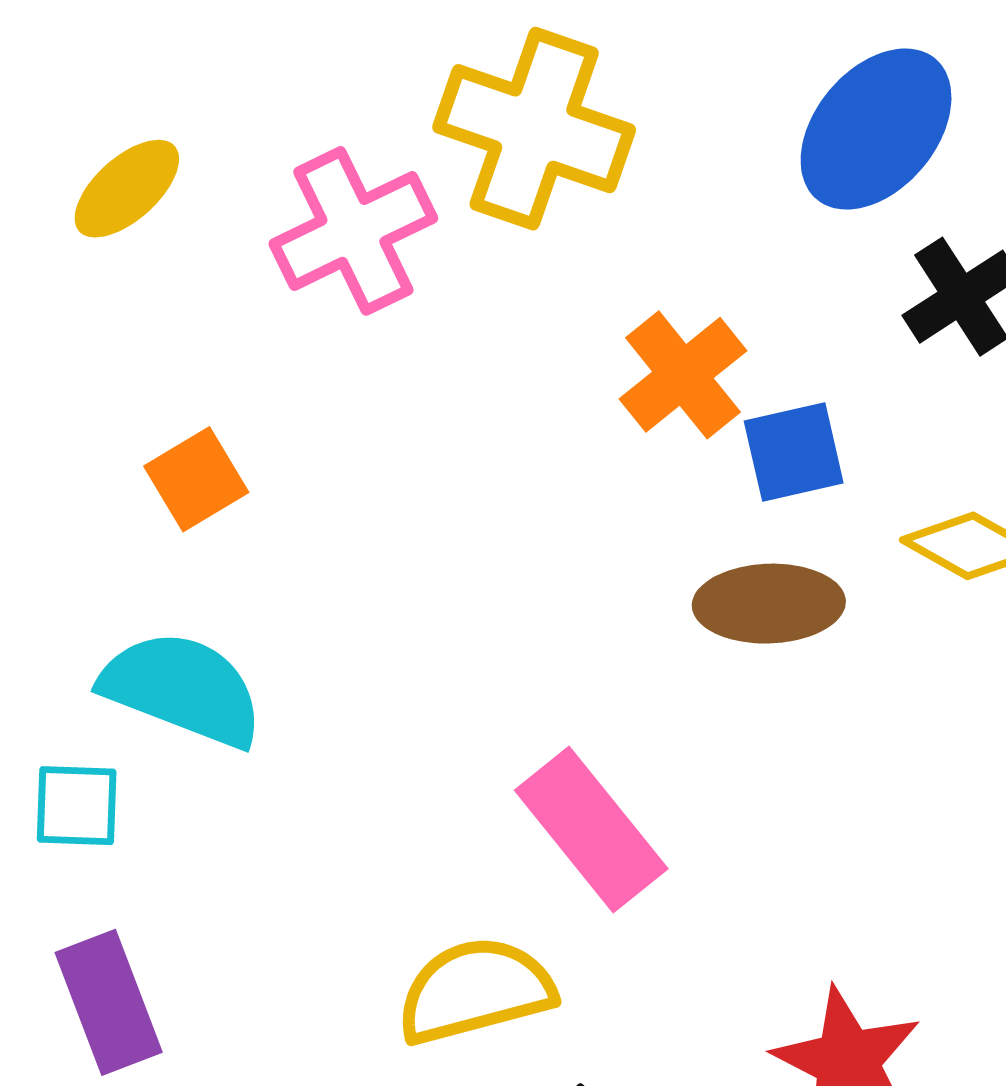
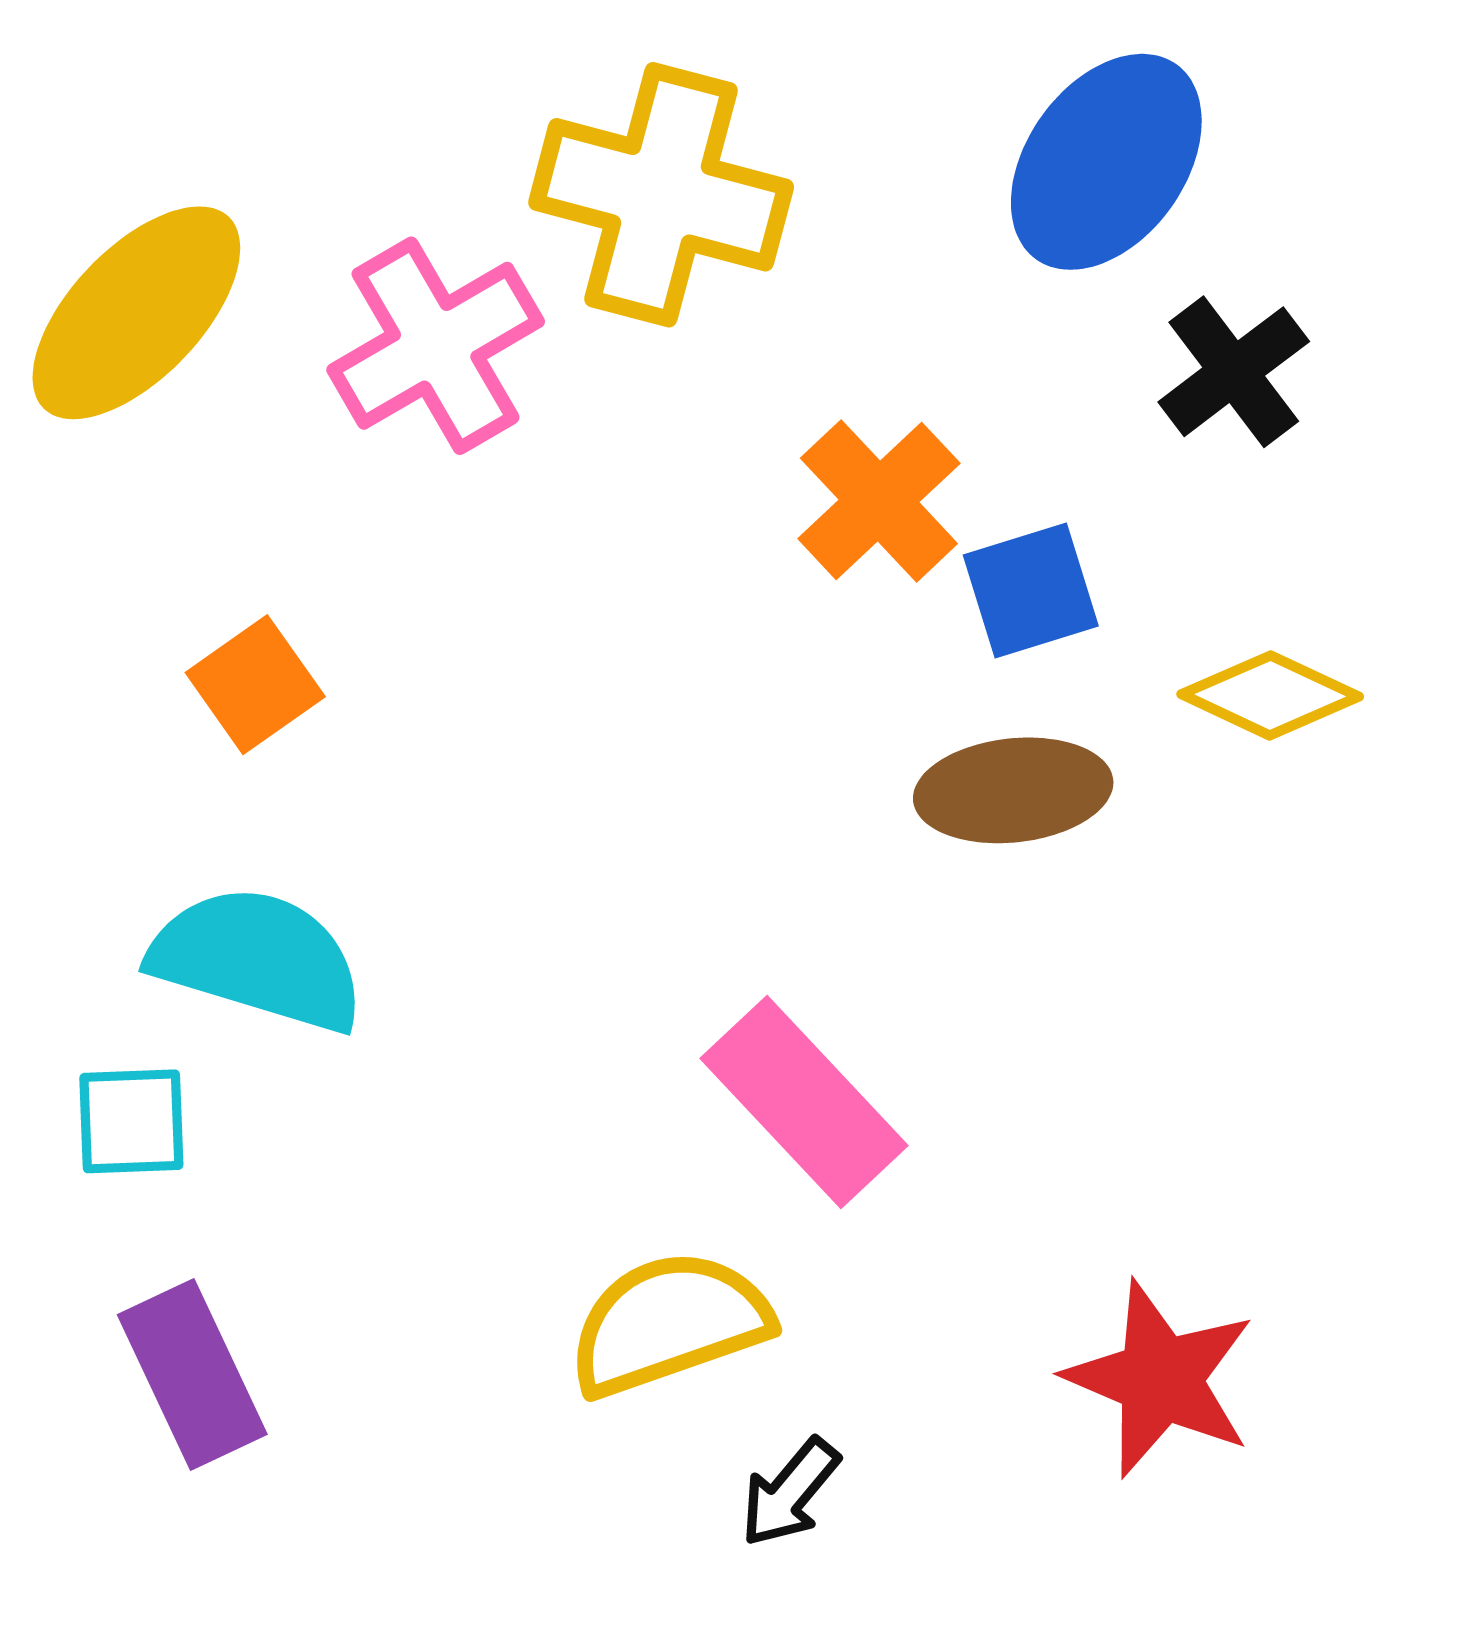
yellow ellipse: (127, 189) -> (136, 313), size x1.6

